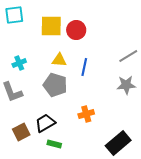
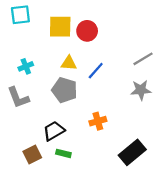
blue line: (84, 67) -> (96, 71), turned 30
brown square: (21, 132) -> (32, 154), moved

